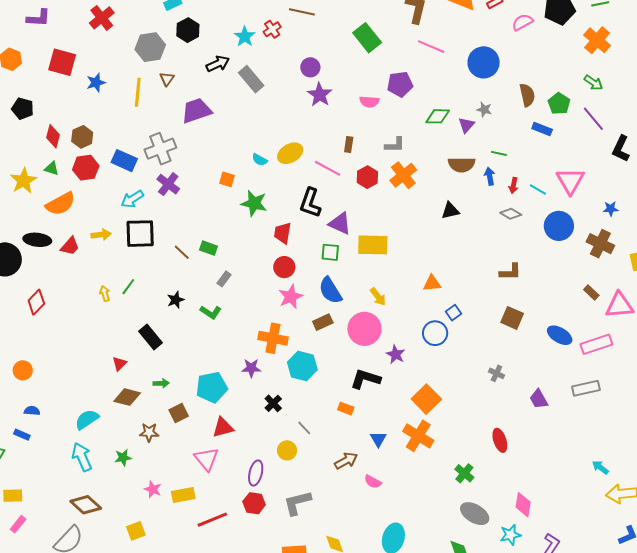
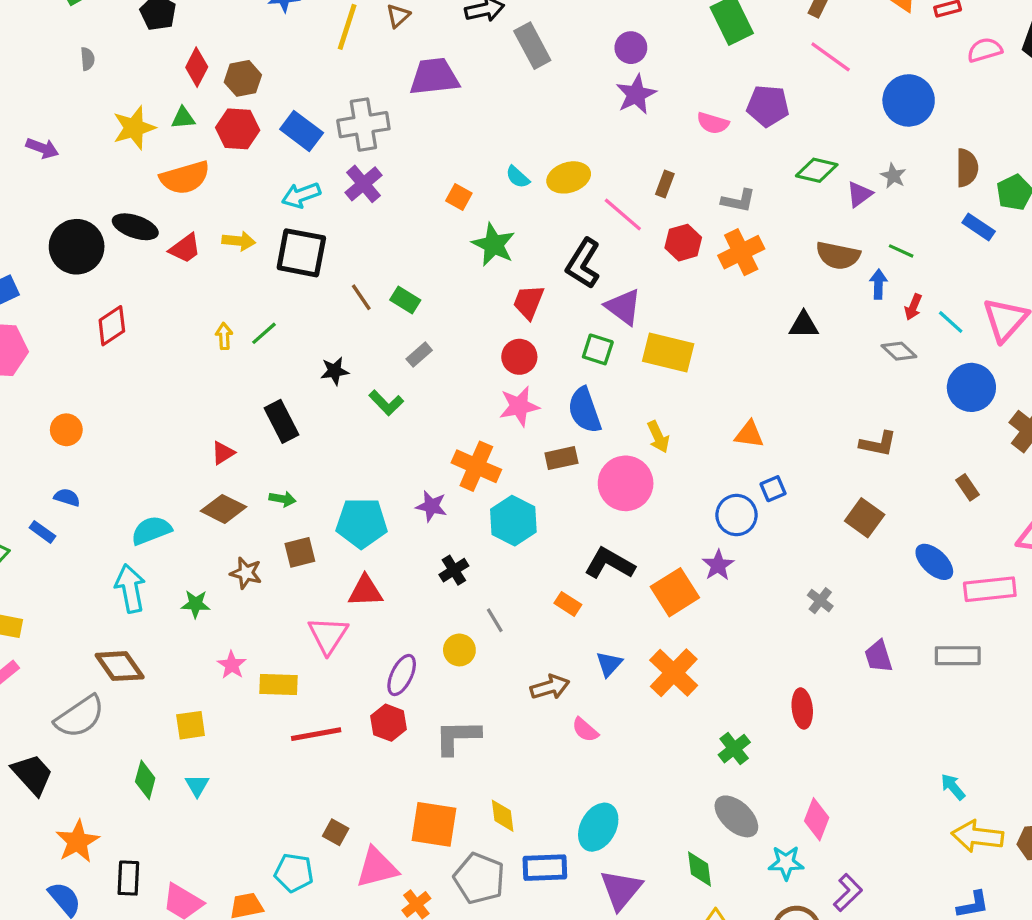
green triangle: (52, 168) -> (183, 118), turned -35
brown rectangle: (591, 293) -> (968, 487), moved
purple star: (396, 354) -> (718, 565), moved
orange square: (426, 399) -> (675, 592), moved

